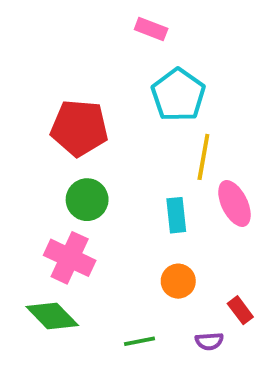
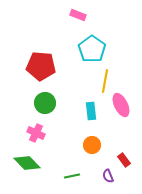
pink cross: (70, 258) -> (36, 133), size x0.7
purple semicircle: (209, 341) -> (108, 176), turned 72

